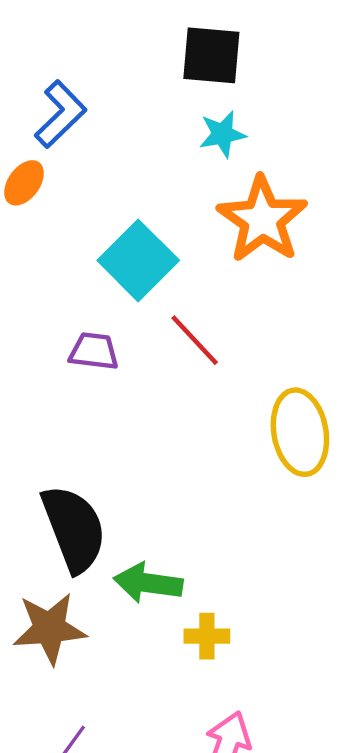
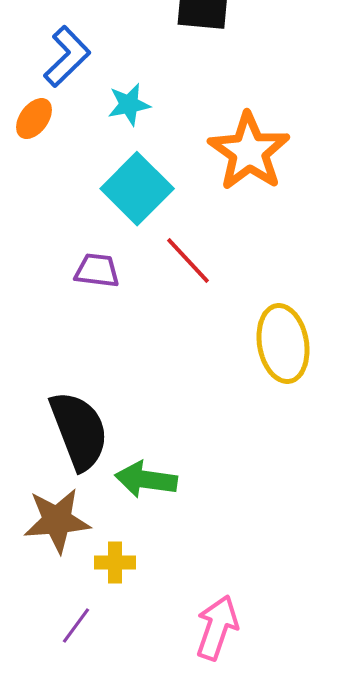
cyan star: (222, 134) -> (129, 105), moved
yellow cross: (207, 636) -> (115, 563), moved

